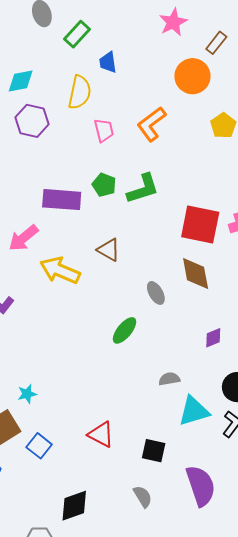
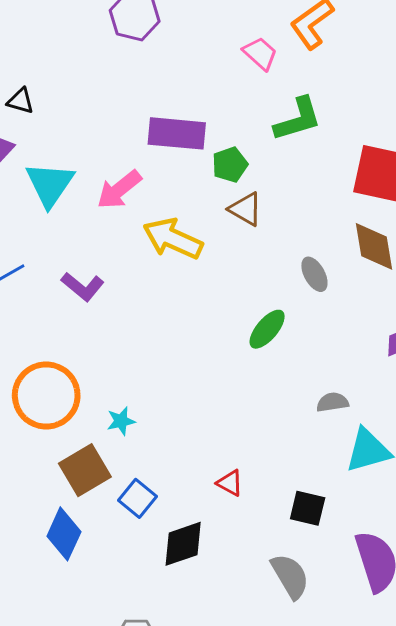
pink trapezoid: (104, 130) -> (260, 53), moved, turned -35
green pentagon: (104, 185) -> (230, 165), moved, turned 30
red triangle: (101, 434) -> (230, 483), size x0.7
gray semicircle: (143, 496) -> (290, 576), size x1.4
black diamond: (74, 506) -> (183, 544), moved

